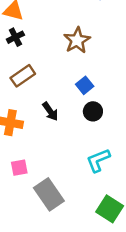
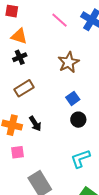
black arrow: (50, 111) -> (35, 124), moved
pink square: (19, 168) -> (18, 152), moved

